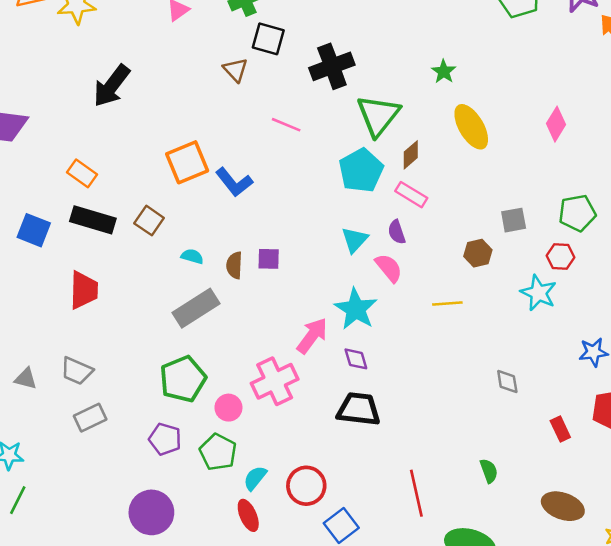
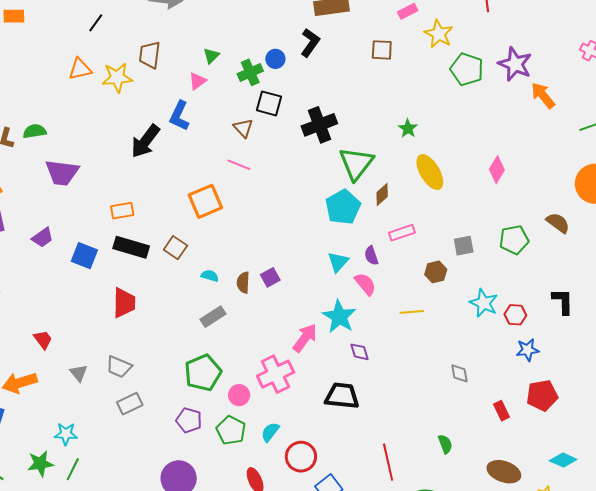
pink line: (286, 125) -> (239, 165), moved
orange rectangle: (82, 173) -> (122, 211), turned -45
blue L-shape: (234, 182) -> (179, 116), moved, turned 64
pink rectangle: (411, 195) -> (402, 233), moved, turned -50
red hexagon: (561, 256) -> (515, 315), moved
purple square: (269, 259) -> (270, 277), turned -30
gray rectangle: (196, 308) -> (213, 317), size x0.7
purple diamond: (356, 359) -> (359, 352), moved
gray triangle: (26, 379) -> (79, 373), turned 36
cyan semicircle: (255, 478) -> (270, 432), moved

